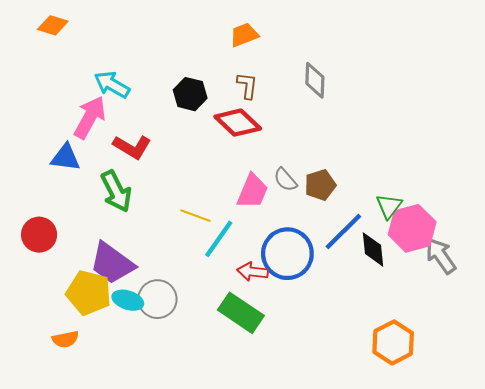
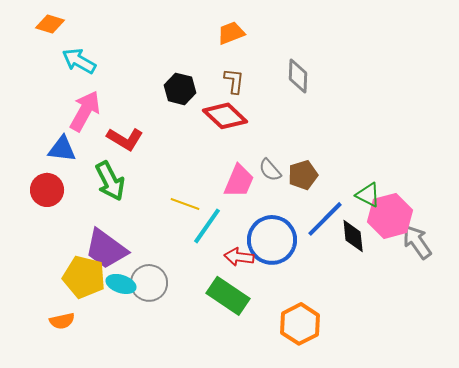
cyan arrow: (112, 85) -> (79, 61), moved
green triangle: (389, 206) -> (368, 195), turned -40
red circle: (39, 235) -> (47, 190), moved
orange hexagon: (393, 342) -> (300, 324), moved

